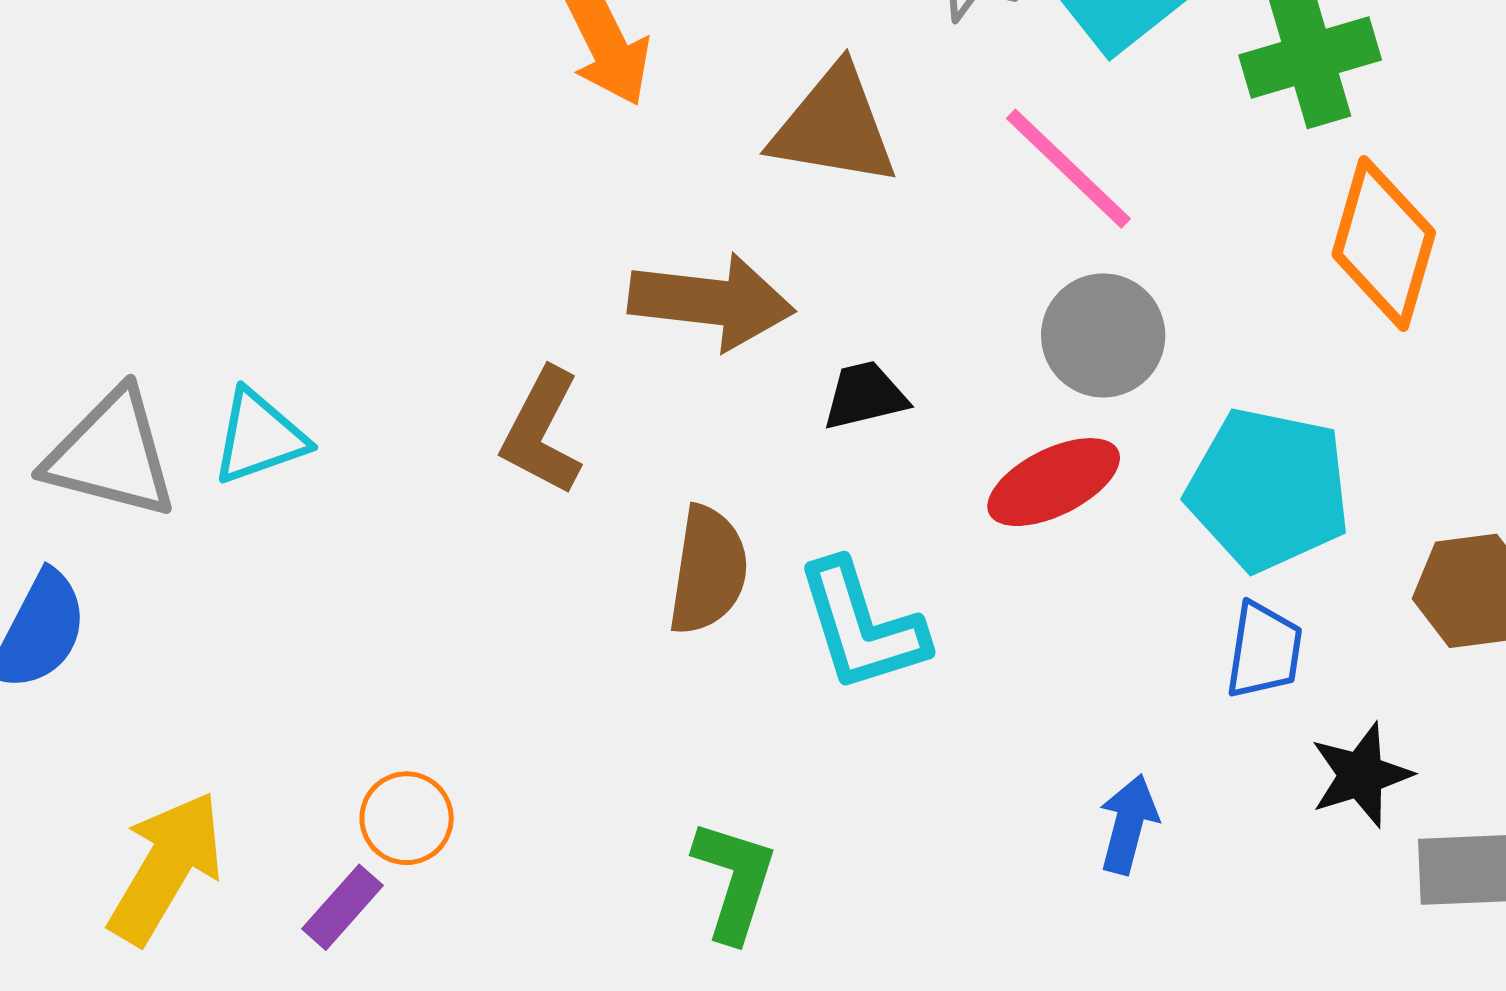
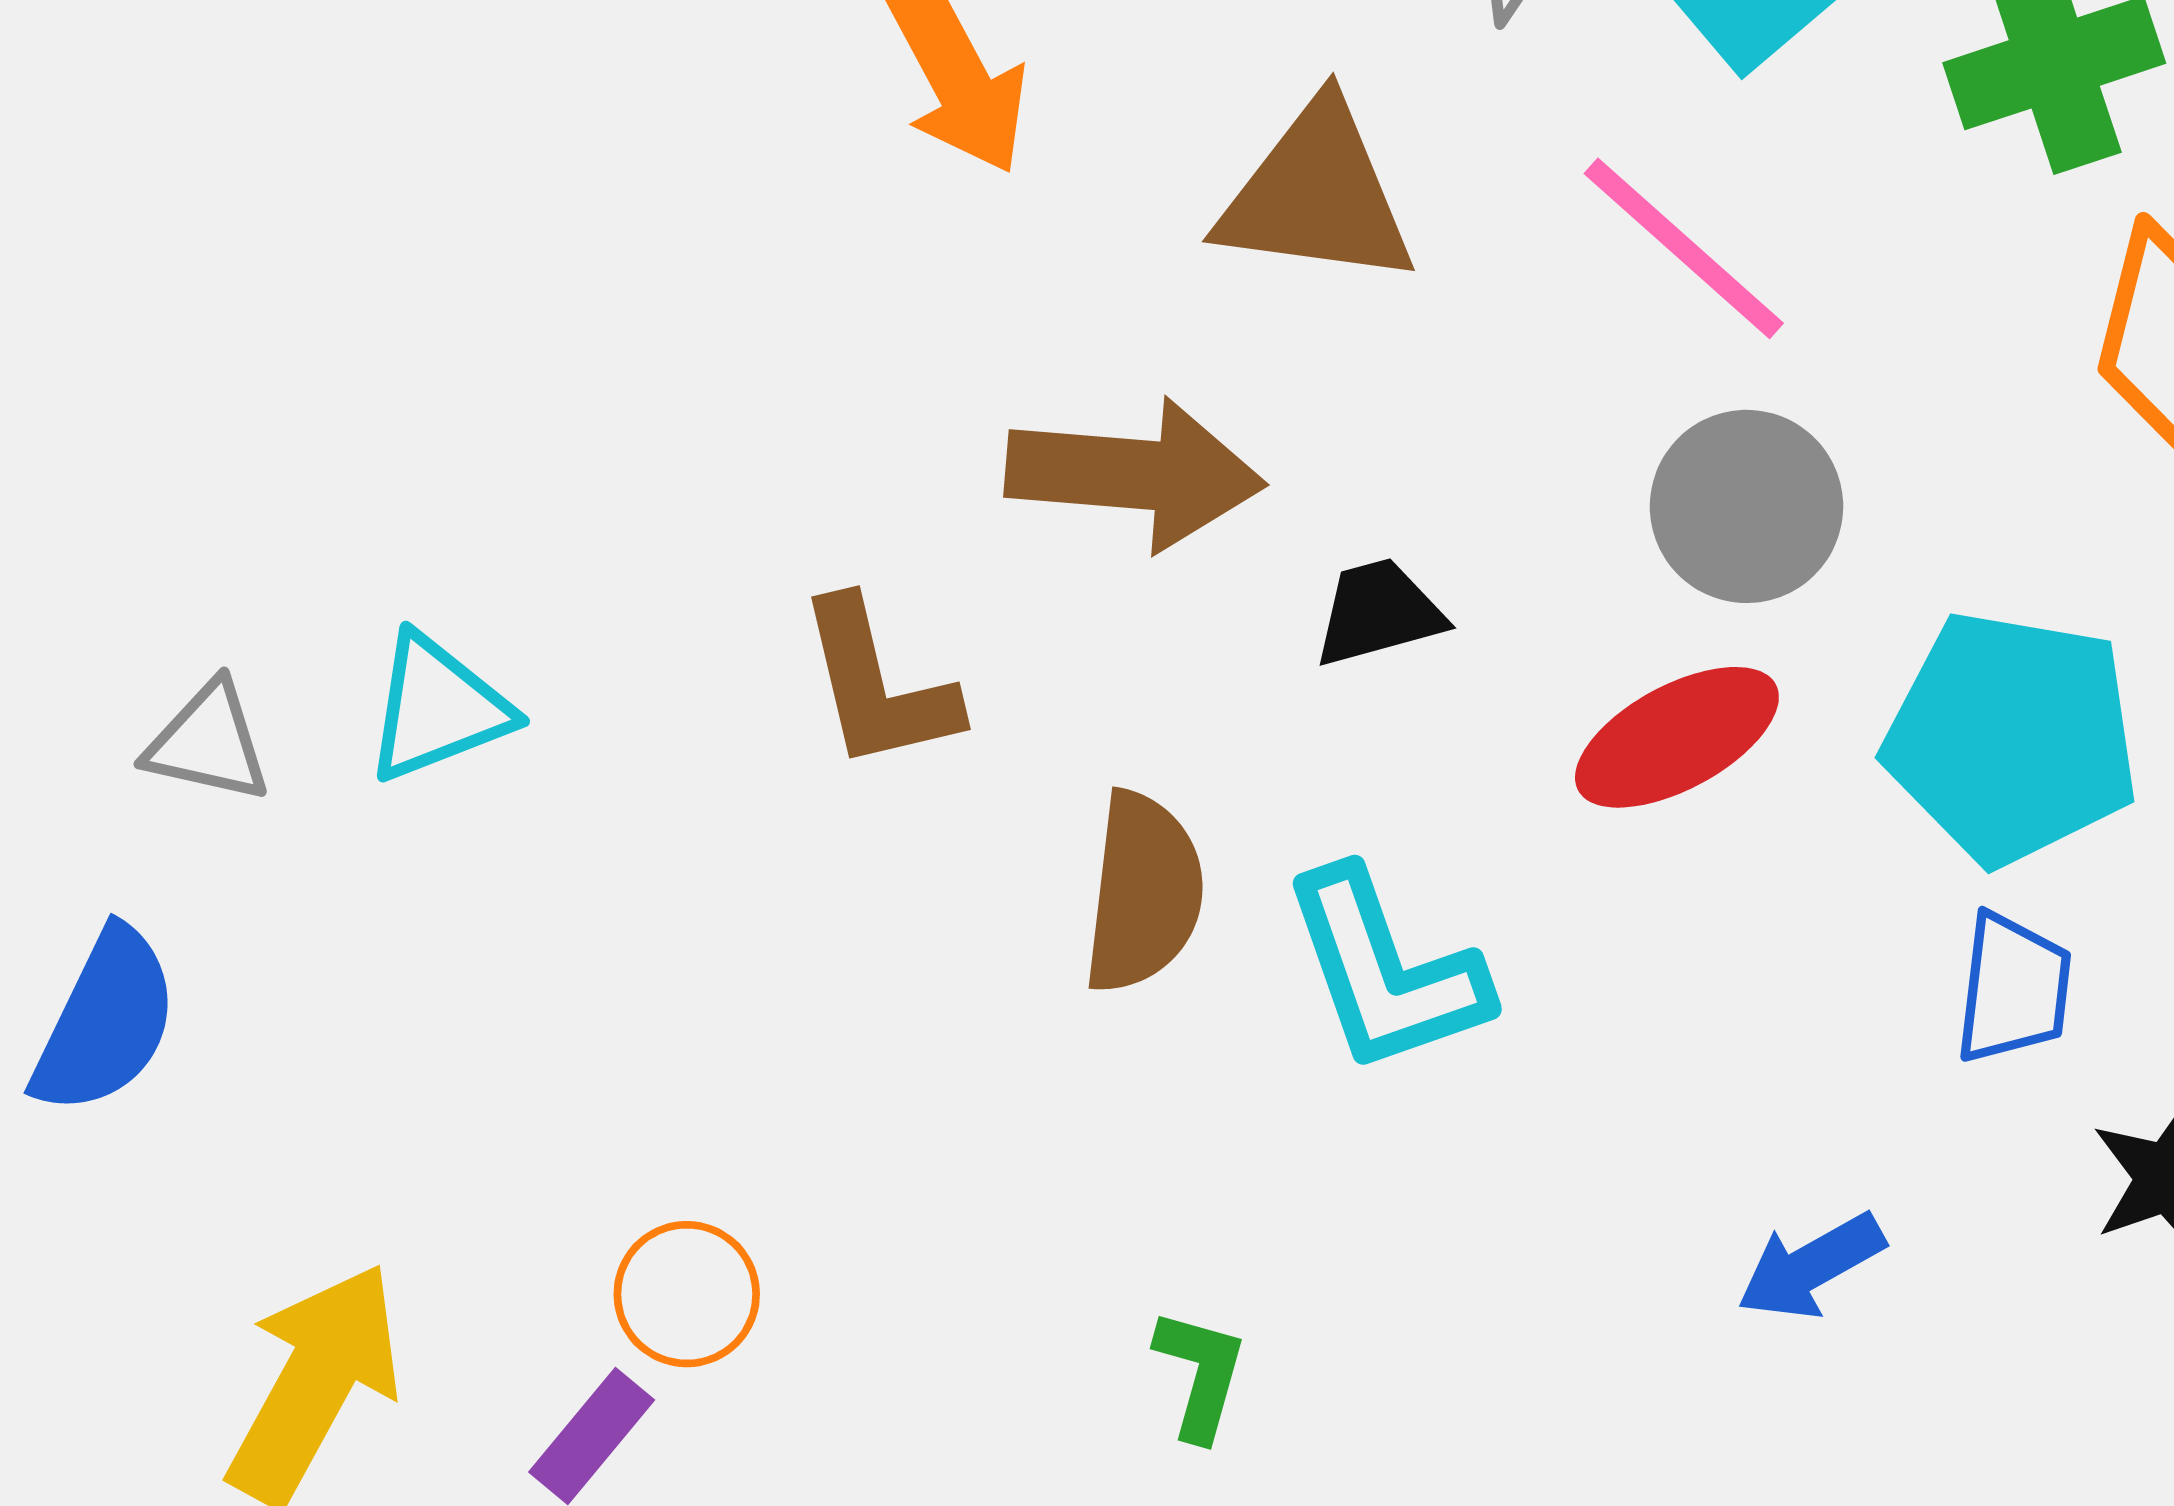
brown L-shape: (542, 432) -> (877, 685), turned -39
gray triangle: (111, 454) -> (208, 743), size x0.6
blue arrow: (1128, 824) -> (1811, 1266), turned -132
green L-shape: (734, 881) -> (1200, 1374), size x0.7

